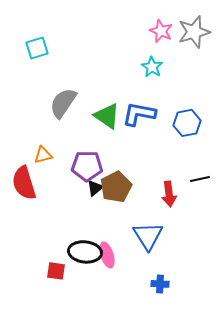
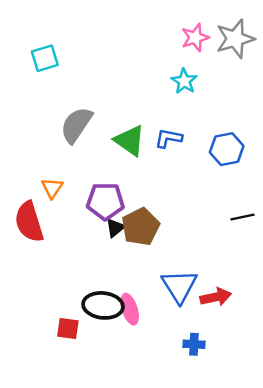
pink star: (161, 31) -> (195, 38), turned 30
blue L-shape: (139, 114) -> (168, 138), size x0.7
orange triangle: (43, 155) -> (52, 188), turned -42
red arrow: (169, 194) -> (216, 297), moved, turned -95

